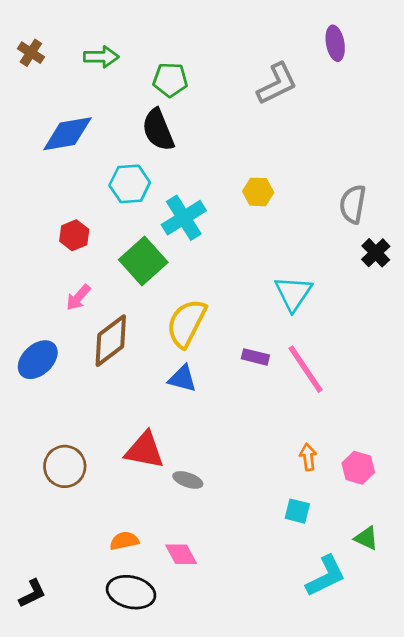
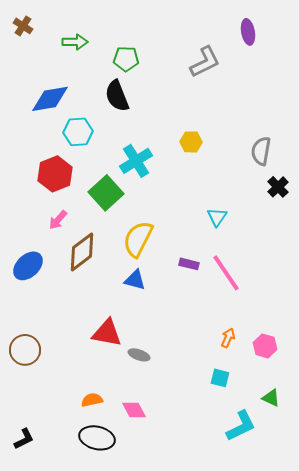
brown cross: (31, 53) -> (23, 26), moved
cyan hexagon: (130, 184) -> (78, 132), moved
red hexagon: (74, 235) -> (55, 174), size x1.6
cyan triangle: (293, 293) -> (217, 217), size x0.7
orange arrow: (308, 457) -> (228, 338), turned 30
brown circle: (65, 466) -> (25, 350), moved

